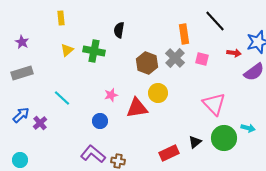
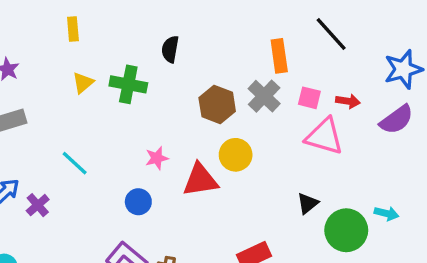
red arrow: (234, 53) -> (348, 101), moved
pink triangle: (214, 104) -> (324, 136), moved, turned -30
black triangle: (195, 142) -> (308, 203), moved

